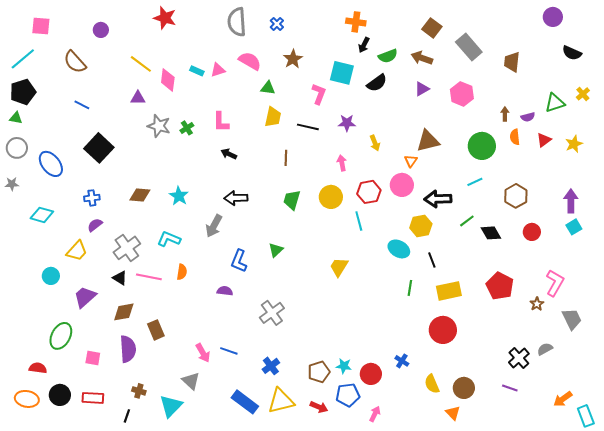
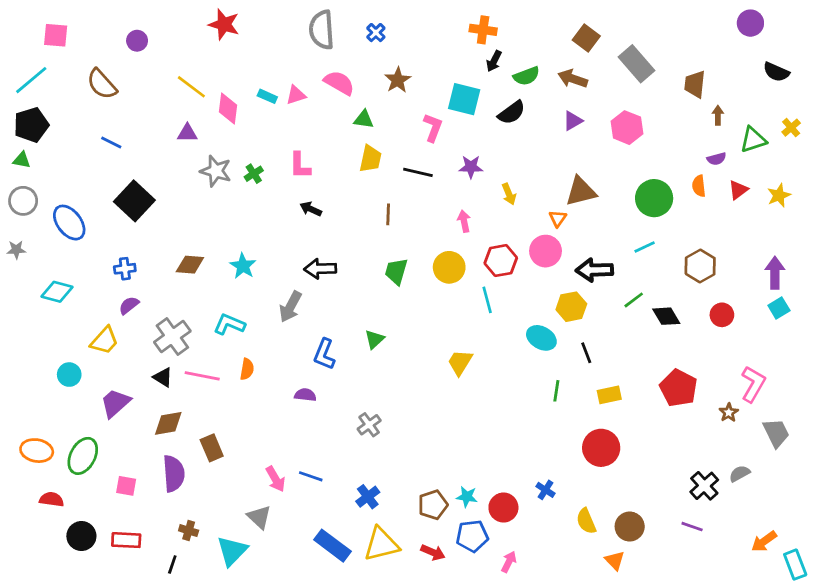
brown arrow: (505, 114) -> (718, 115), moved
yellow rectangle: (449, 291) -> (609, 395), size x0.7
gray cross: (272, 313) -> (369, 425), size x0.7
orange ellipse: (27, 399) -> (37, 451), moved

